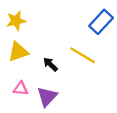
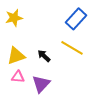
blue rectangle: (101, 22) -> (76, 19), moved
yellow triangle: (18, 52) -> (16, 56), moved

